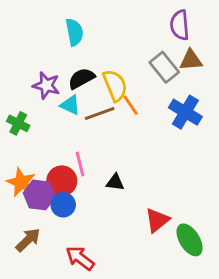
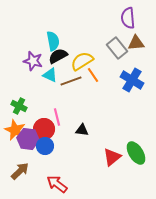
cyan semicircle: (74, 32) -> (53, 41), moved
yellow semicircle: (115, 85) -> (82, 61), turned -100
green cross: (18, 123) -> (19, 106), moved
green ellipse: (190, 240) -> (136, 153), moved

